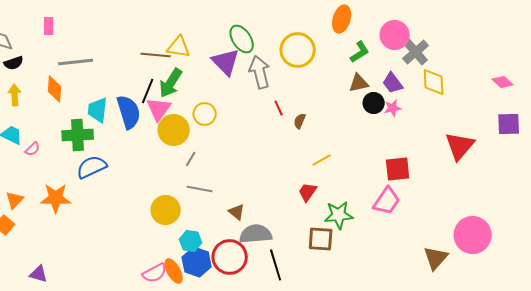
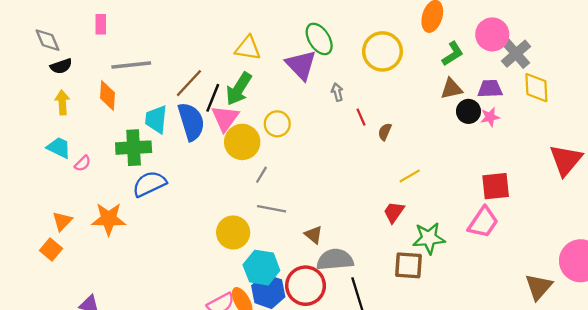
brown line: (156, 55) -> (189, 83), moved, turned -52
gray arrow: (260, 72) -> (337, 92), moved, size x0.5
purple trapezoid: (393, 83) -> (490, 89), turned 125
cyan hexagon: (191, 241) -> (261, 268), size x1.4

